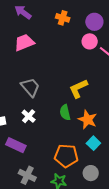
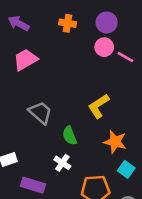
green semicircle: (65, 112) -> (70, 136), moved
white cross: (29, 116) -> (62, 163), moved

